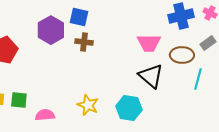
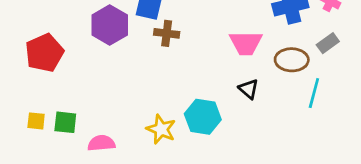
brown cross: (84, 42) -> (167, 33), moved
black triangle: (151, 76) -> (249, 89), size x0.6
cyan hexagon: (129, 108) -> (203, 117), moved

